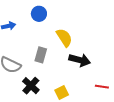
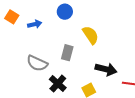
black arrow: (80, 60) -> (106, 69), moved

